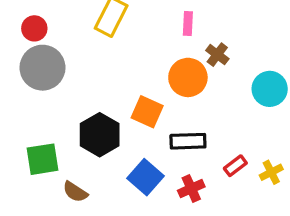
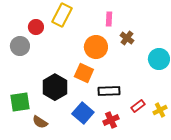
red circle: (34, 28) -> (36, 27), moved
gray circle: (42, 68) -> (20, 46), size x0.7
orange circle: (188, 77) -> (96, 47), moved

